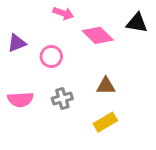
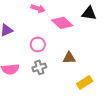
pink circle: (51, 56) -> (38, 45), moved
yellow rectangle: (105, 122) -> (85, 82), moved

